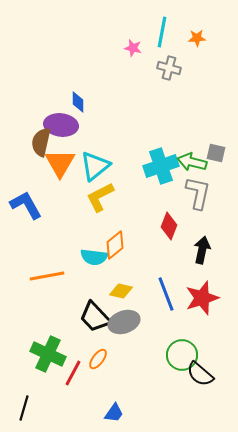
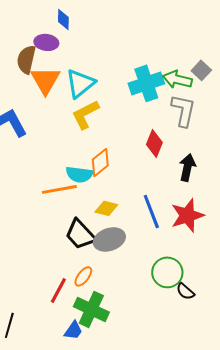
purple ellipse: (61, 125) -> (46, 42), size x0.7
gray square: (216, 153) -> (201, 70), turned 30
orange line: (47, 276) -> (59, 189), moved
green cross: (48, 354) -> (91, 309), moved
black semicircle: (200, 374) -> (185, 291), size x0.7
blue trapezoid: (114, 413) -> (73, 330), moved

